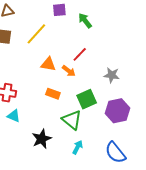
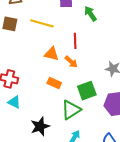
yellow line: (36, 34) -> (42, 23), turned 60
red line: (80, 54) -> (75, 41), moved, turned -49
green triangle: (72, 120) -> (71, 110), turned 45

